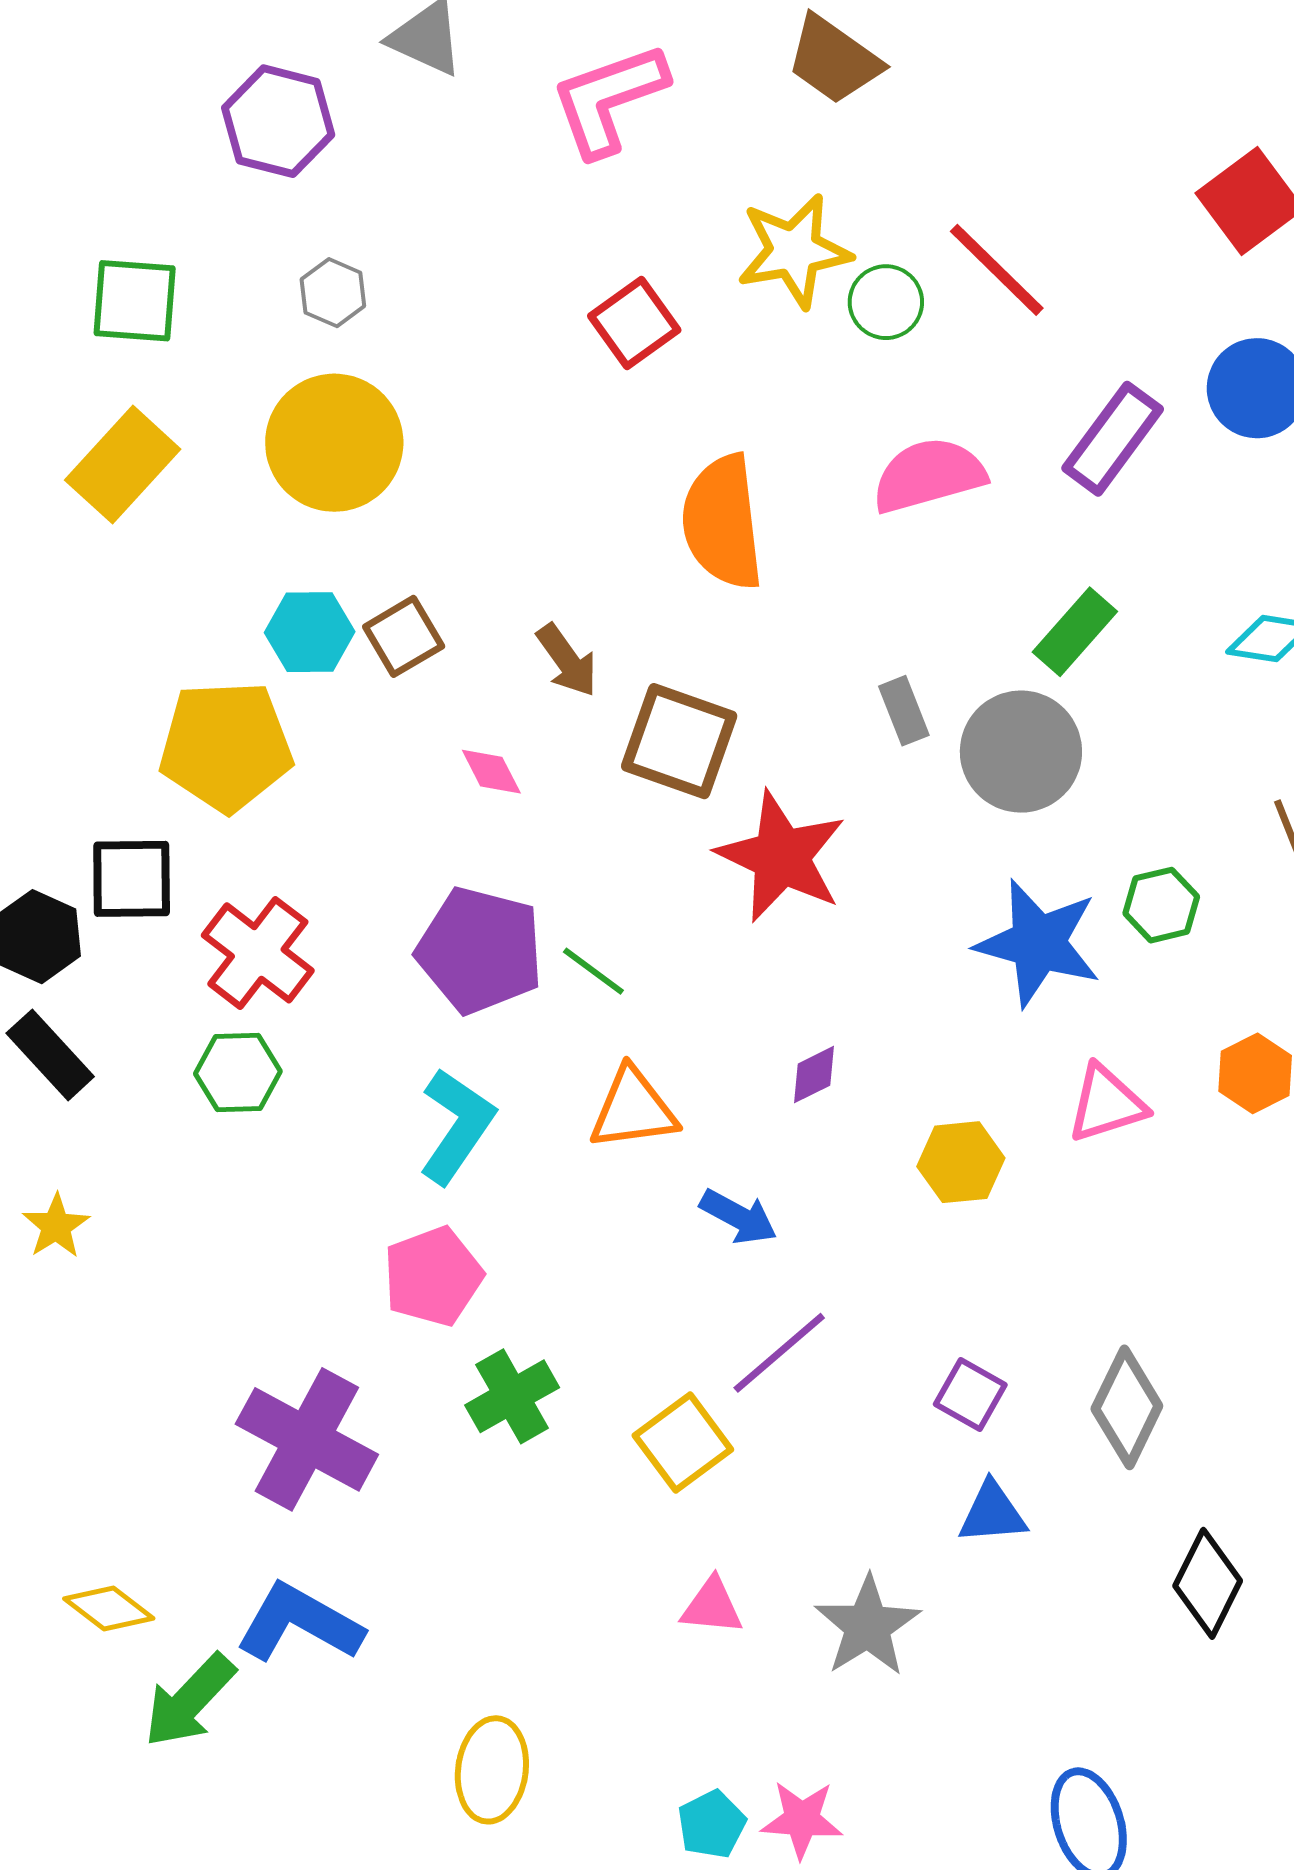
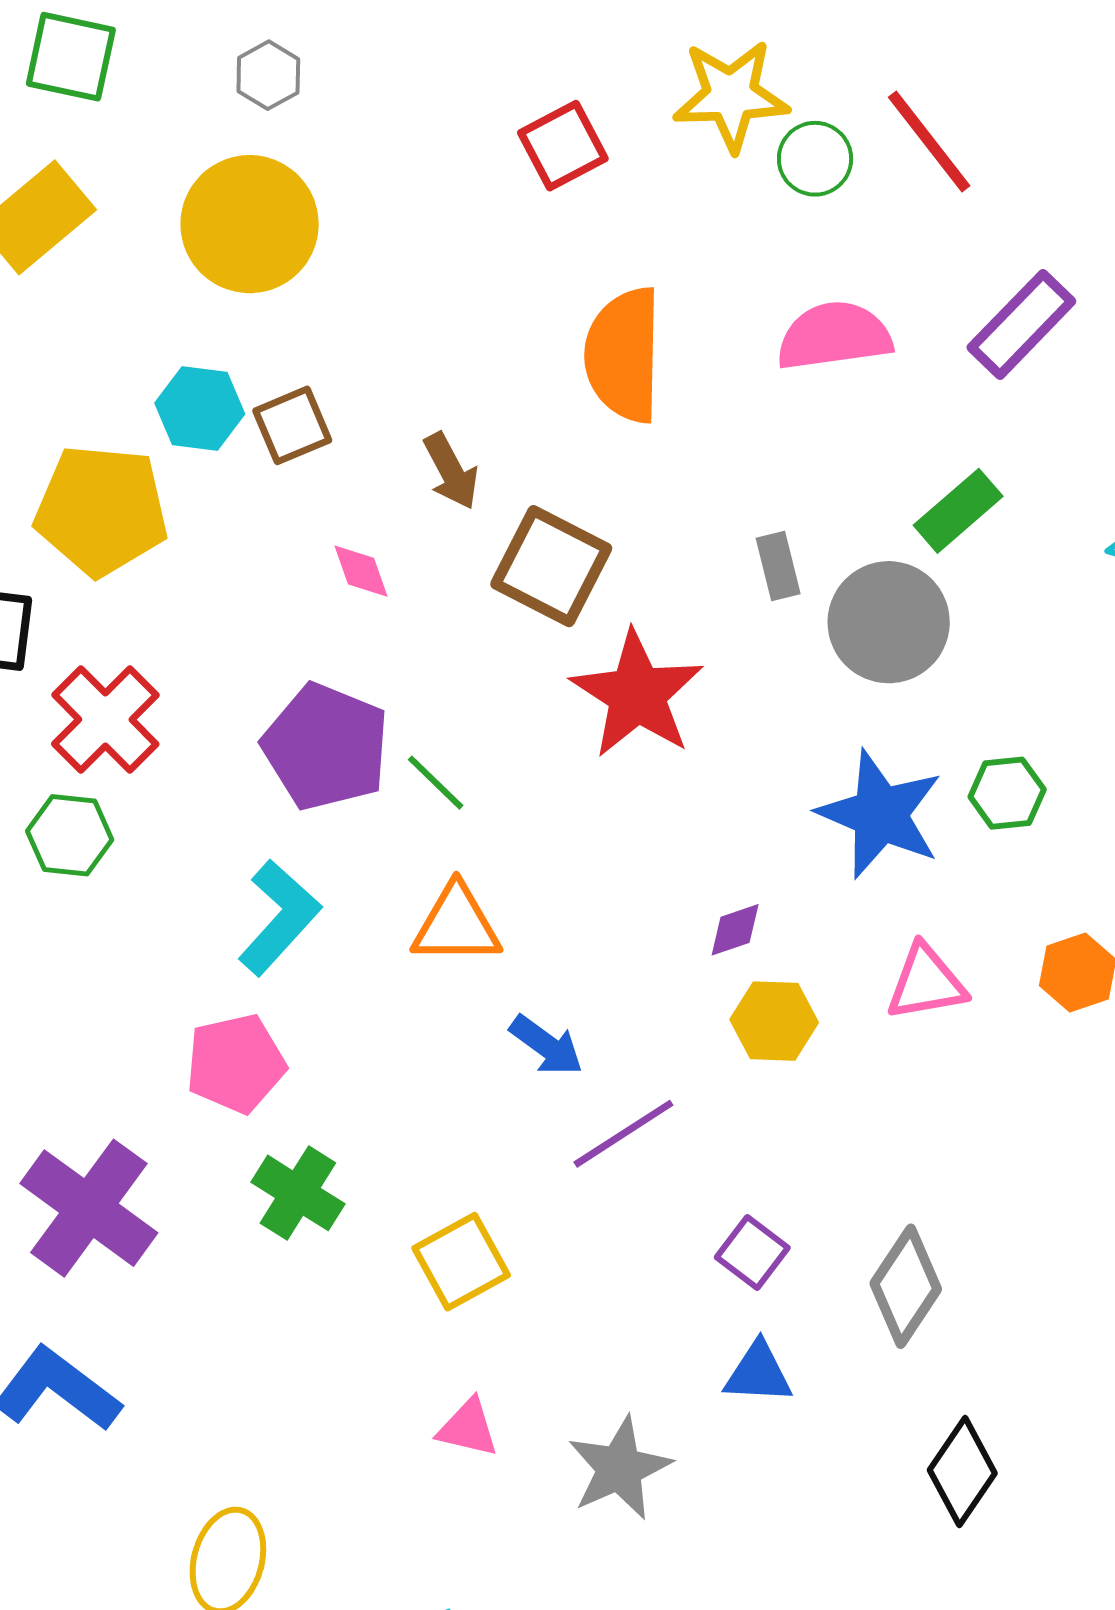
purple diamond: (814, 1075) -> (735, 930), moved
purple line: (779, 1353) -> (623, 1134), moved
green cross: (512, 1396) -> (298, 1193), turned -36

